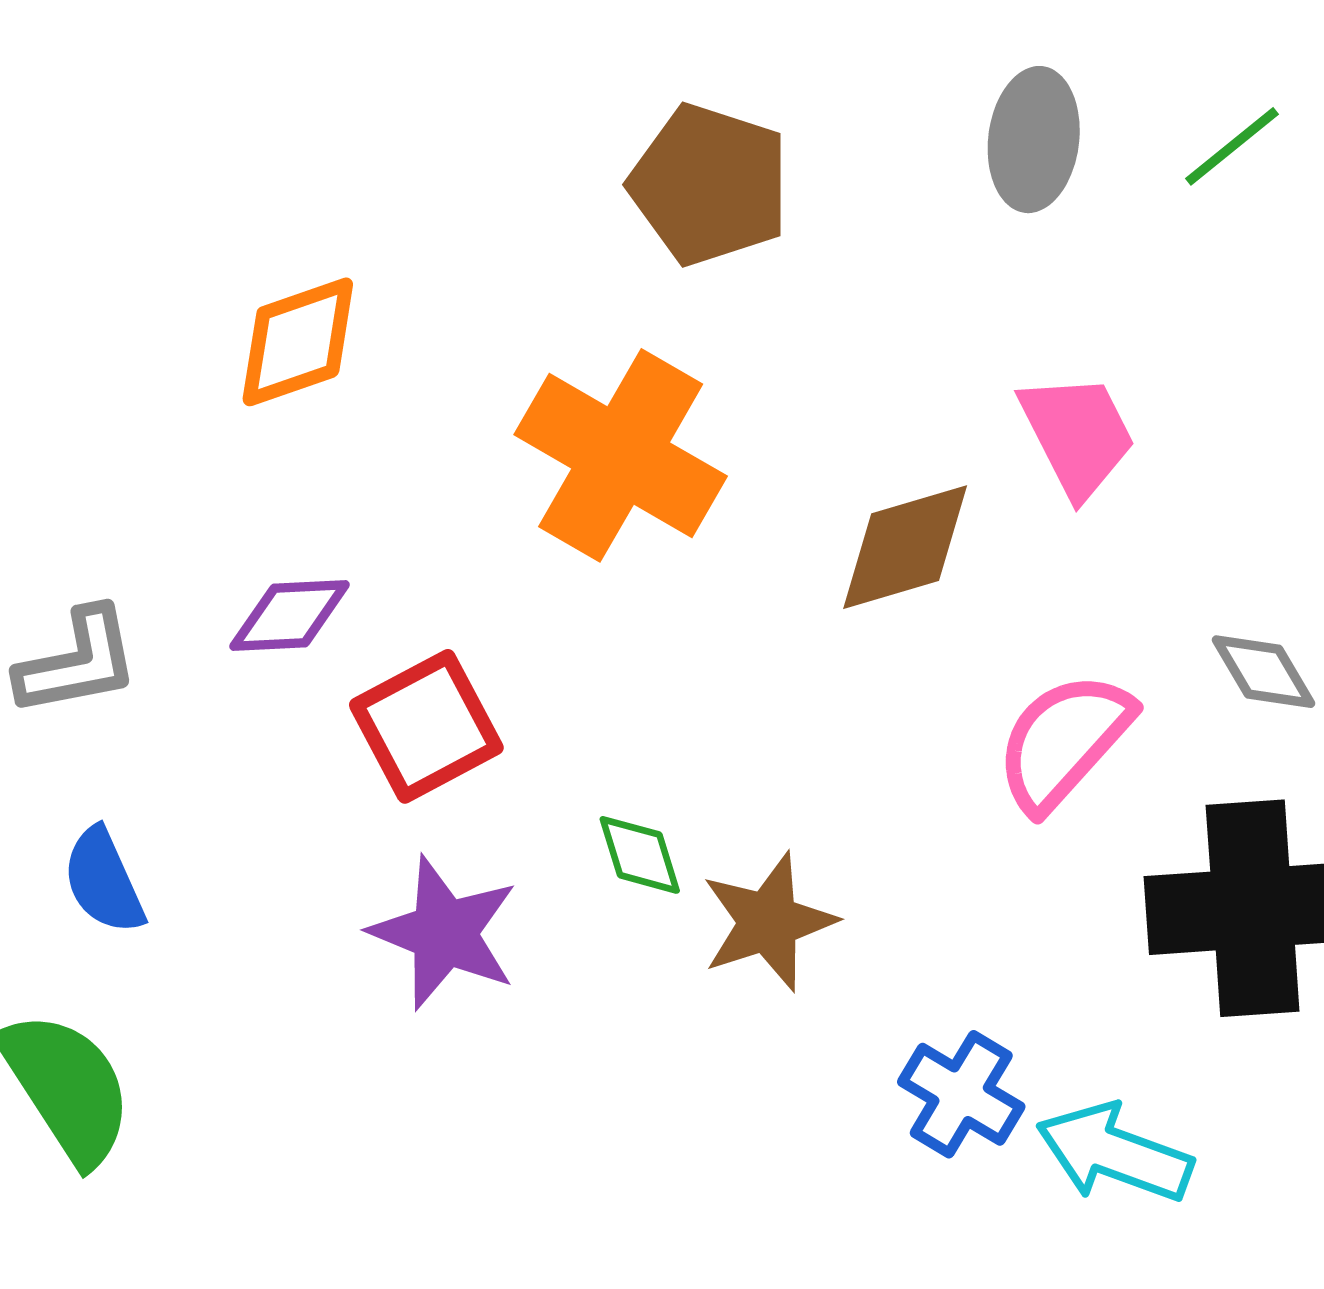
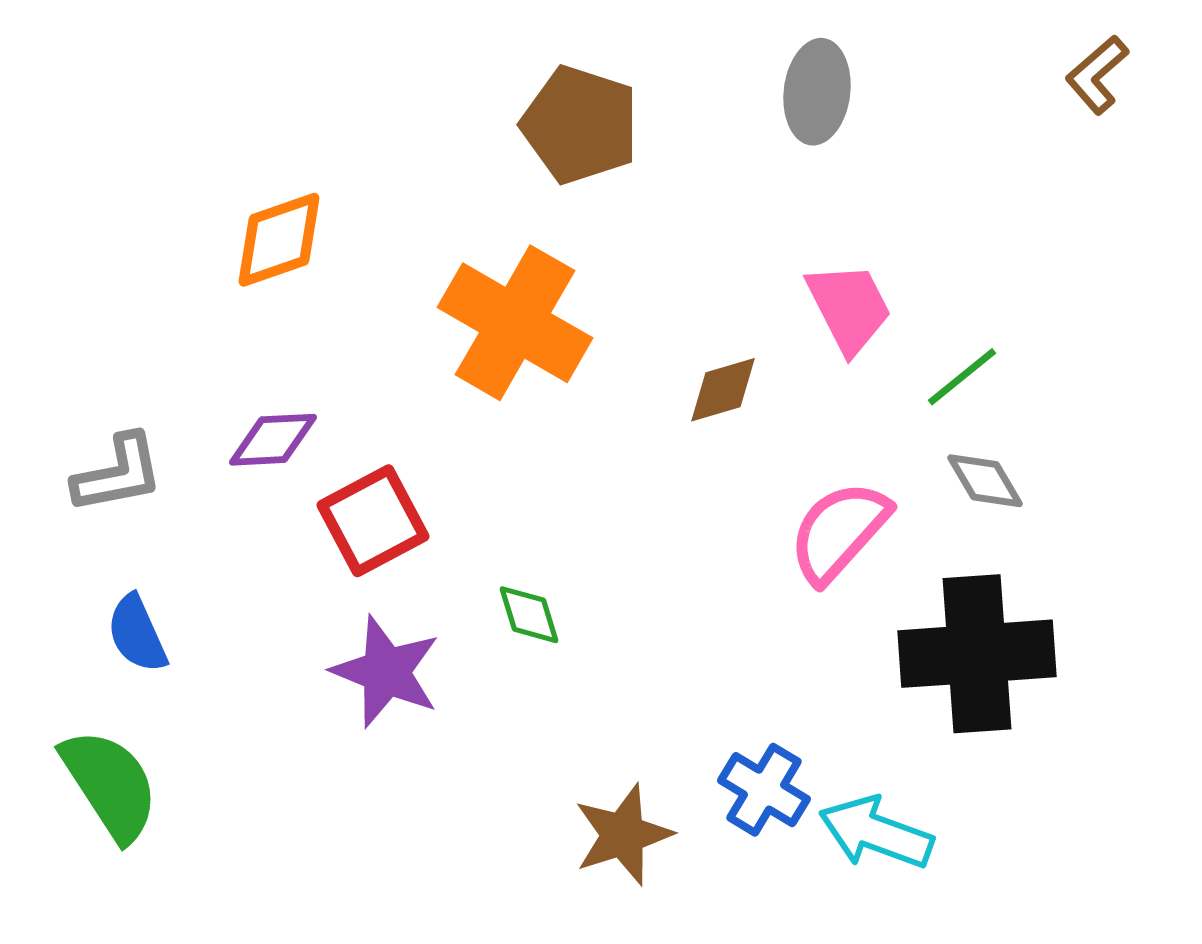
green line: (1232, 146) -> (962, 377), moved
brown diamond: (905, 547) -> (723, 390), size x0.7
brown star: (768, 922) -> (623, 835), moved

